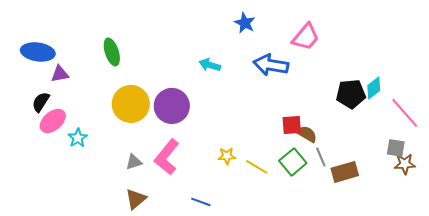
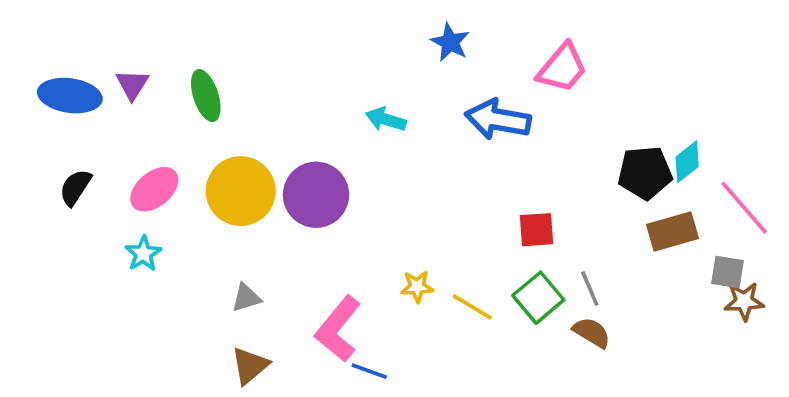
purple triangle: (60, 74) -> (132, 85), moved, turned -48
pink ellipse: (53, 121) -> (154, 189), moved
brown semicircle: (307, 134) -> (592, 333), moved
pink L-shape: (167, 157) -> (338, 329), moved
brown rectangle: (345, 172) -> (672, 231), moved

